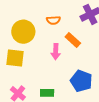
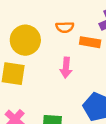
orange rectangle: (73, 40) -> (90, 42), moved, turned -35

